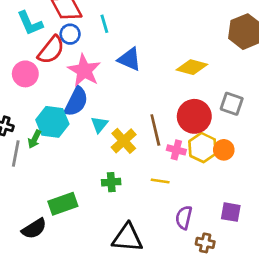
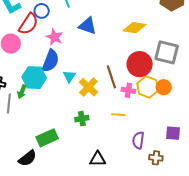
pink star: (84, 70) -> (54, 37), size x0.7
gray square: (232, 104) -> (167, 52), size x1.4
black triangle: (127, 238) -> (98, 159), size x0.7

